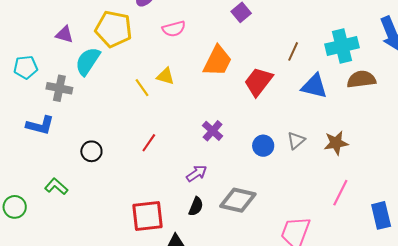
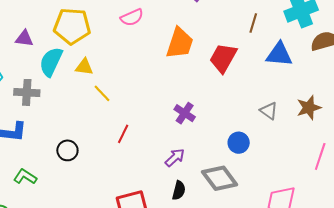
yellow triangle: (165, 76) -> (84, 67), moved
yellow line: (142, 88) -> (102, 93), moved
gray triangle: (296, 140) -> (269, 111), turned -36
blue circle: (263, 146) -> (239, 143), moved
green L-shape: (56, 187) -> (25, 177), moved
gray diamond: (238, 200) -> (220, 178), turned 48

